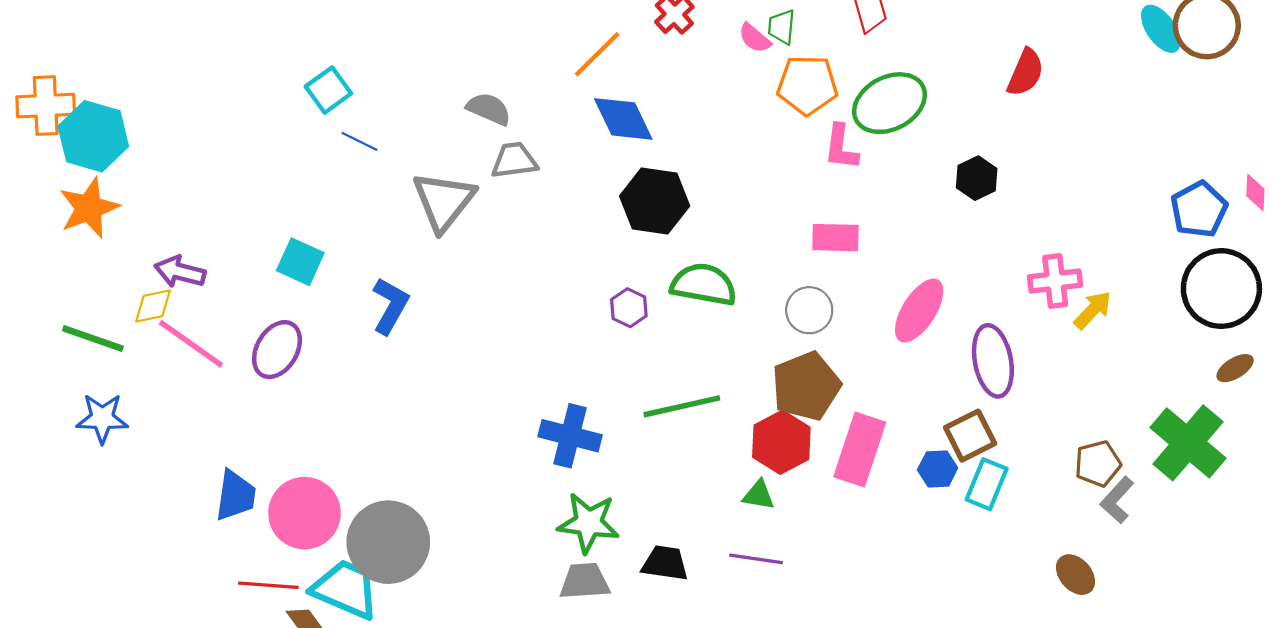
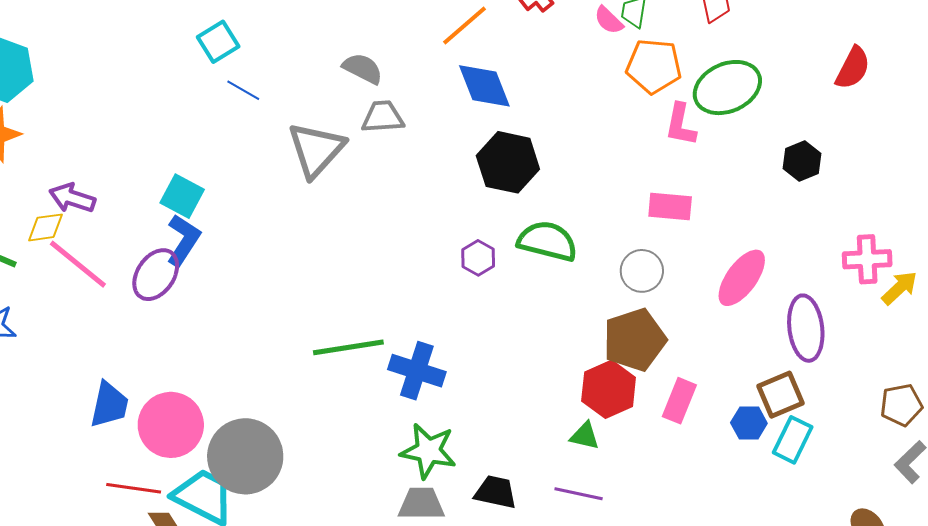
blue L-shape: (390, 306) -> (183, 240), moved
green line: (682, 406) -> (348, 347), moved
pink rectangle: (860, 450) -> (679, 401), size x0.7
brown pentagon: (1098, 464) -> (901, 405), moved

